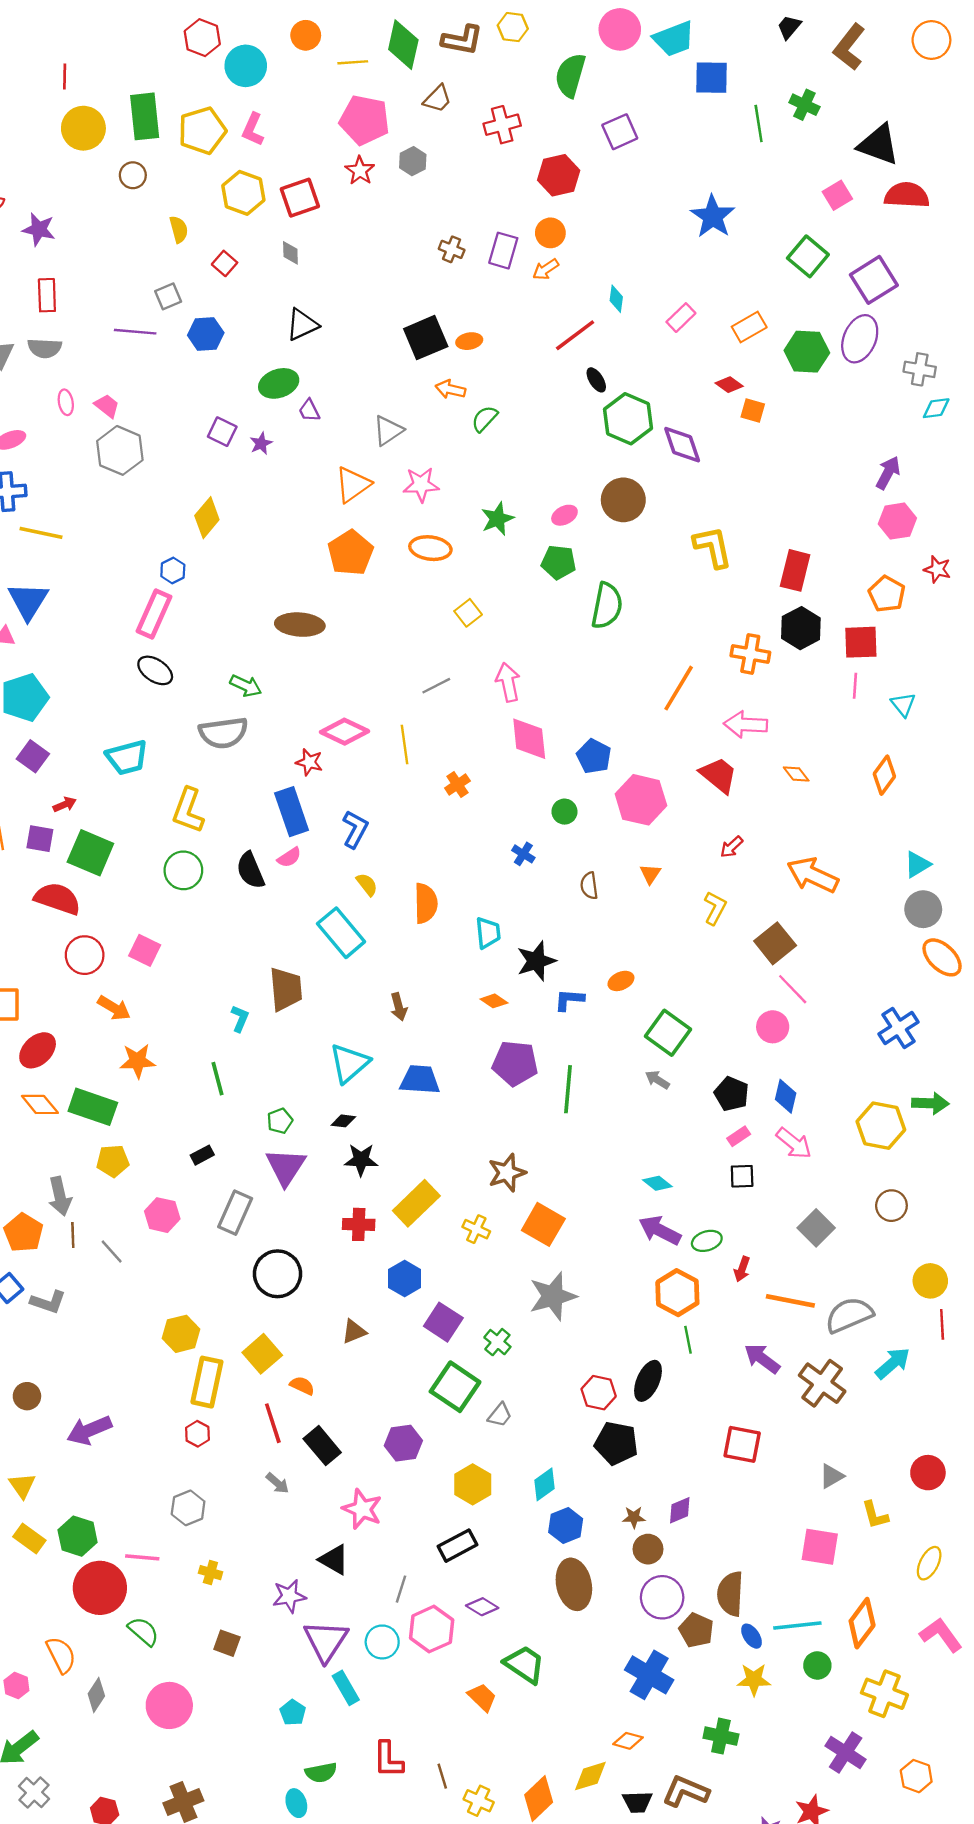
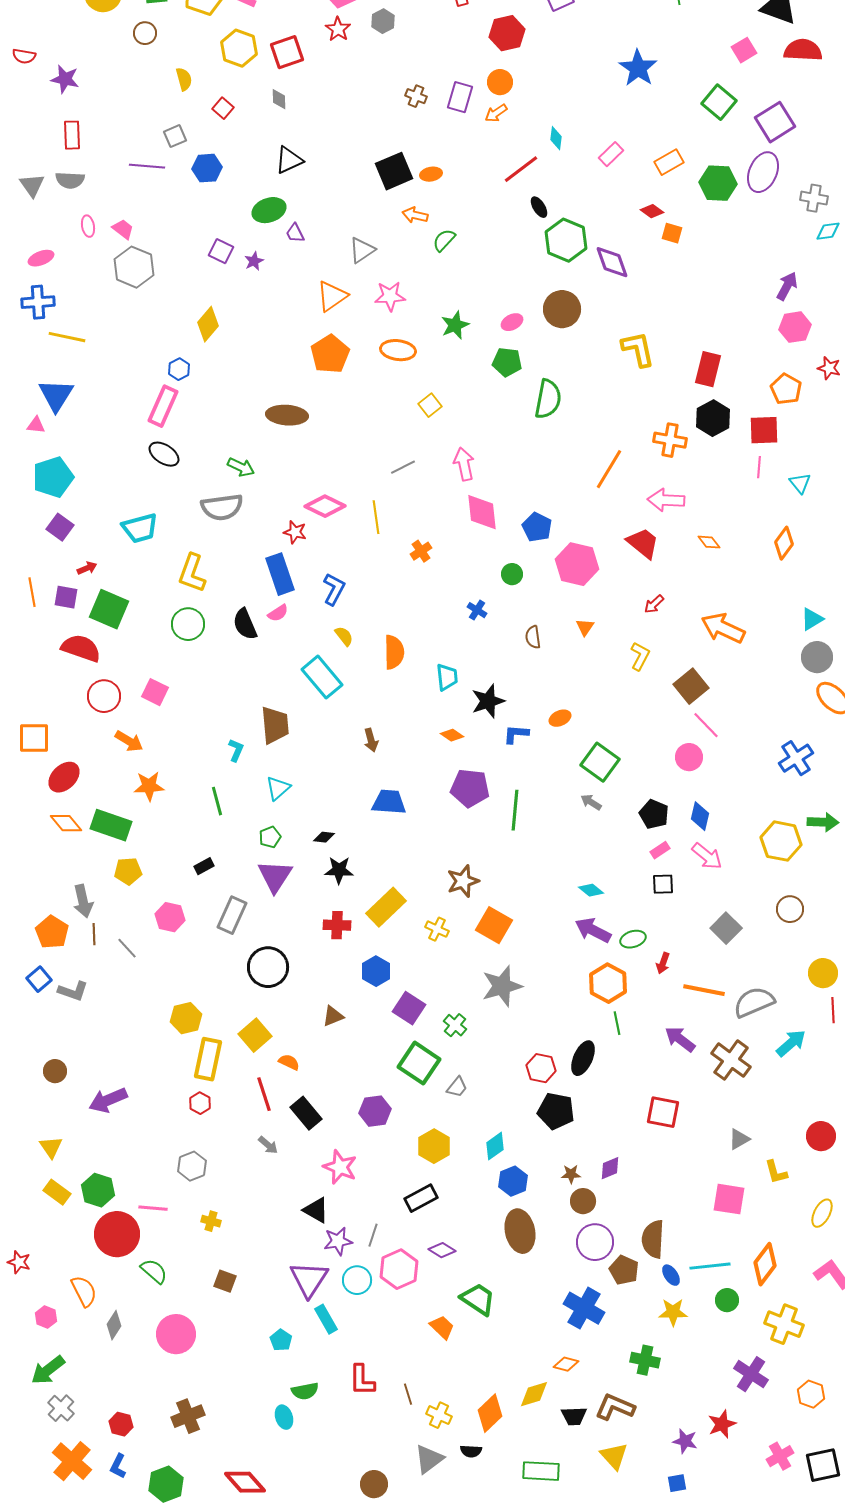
cyan triangle: (349, 1063) -> (278, 788), moved, size x0.7
purple star: (289, 1596) -> (338, 1241), moved

